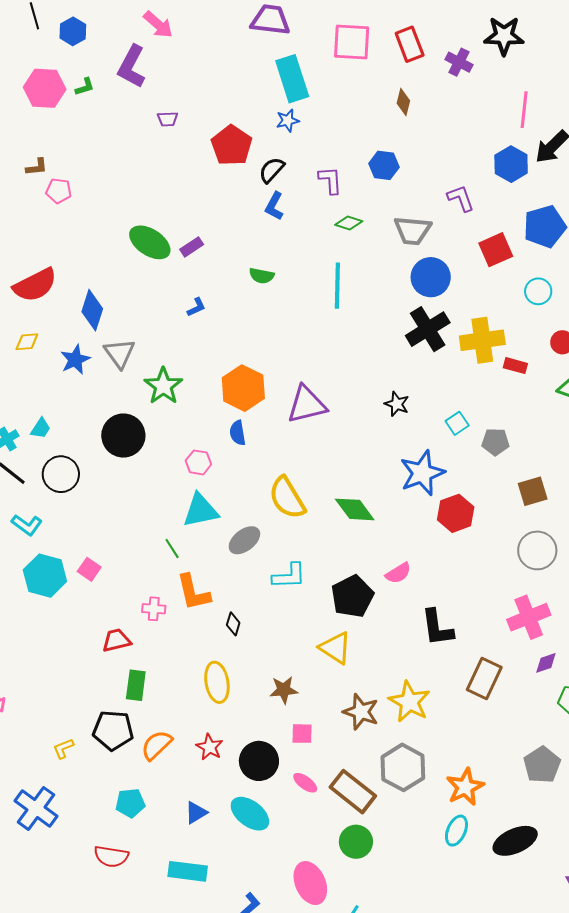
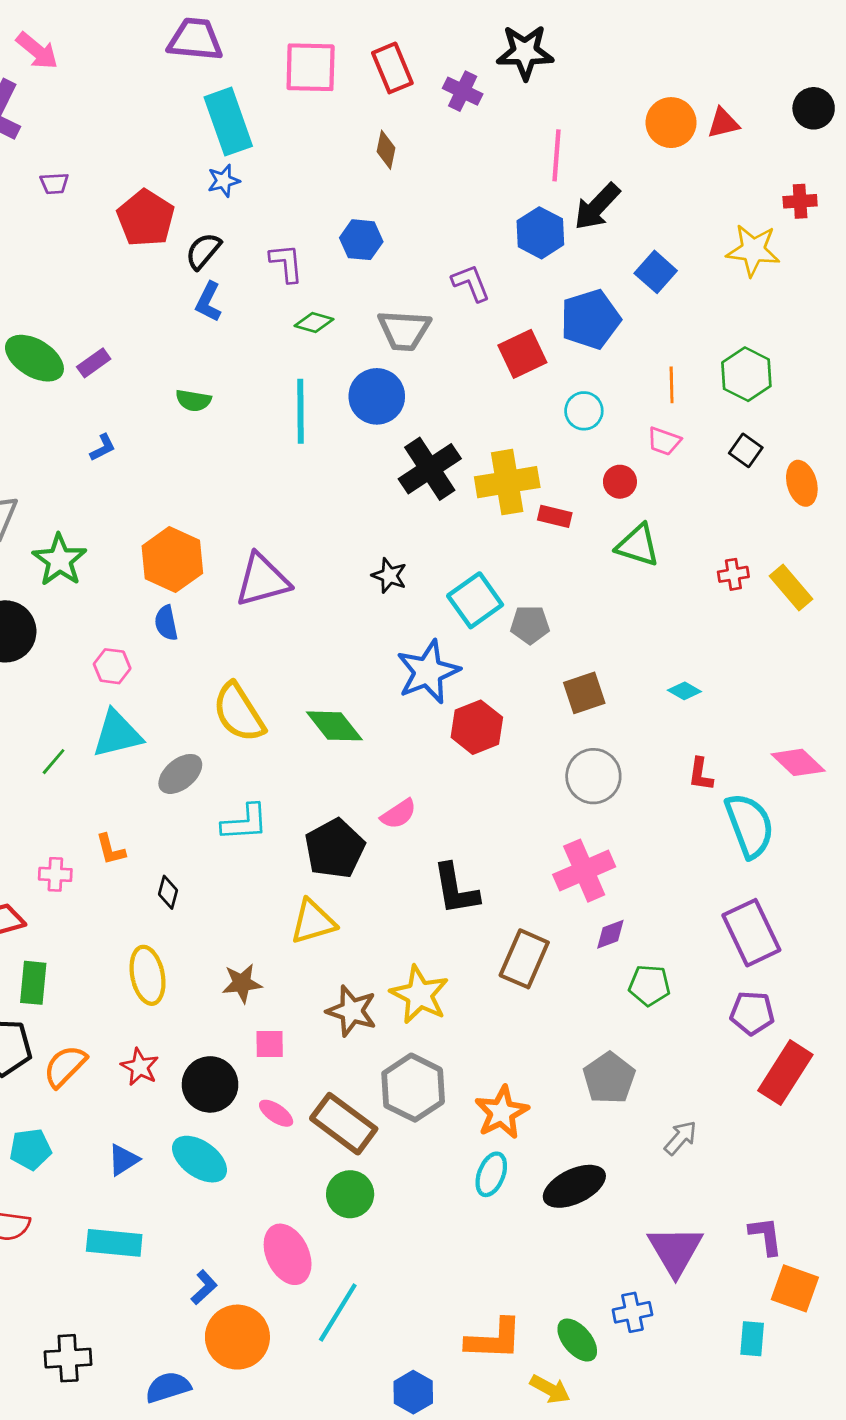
blue circle: (431, 277) -> (377, 396), moved
cyan square: (457, 423) -> (475, 600), size x1.6
green line: (172, 548) -> (54, 762), moved, turned 75
orange L-shape: (193, 592) -> (111, 849), size x0.6
yellow triangle: (335, 648) -> (313, 922), turned -48

